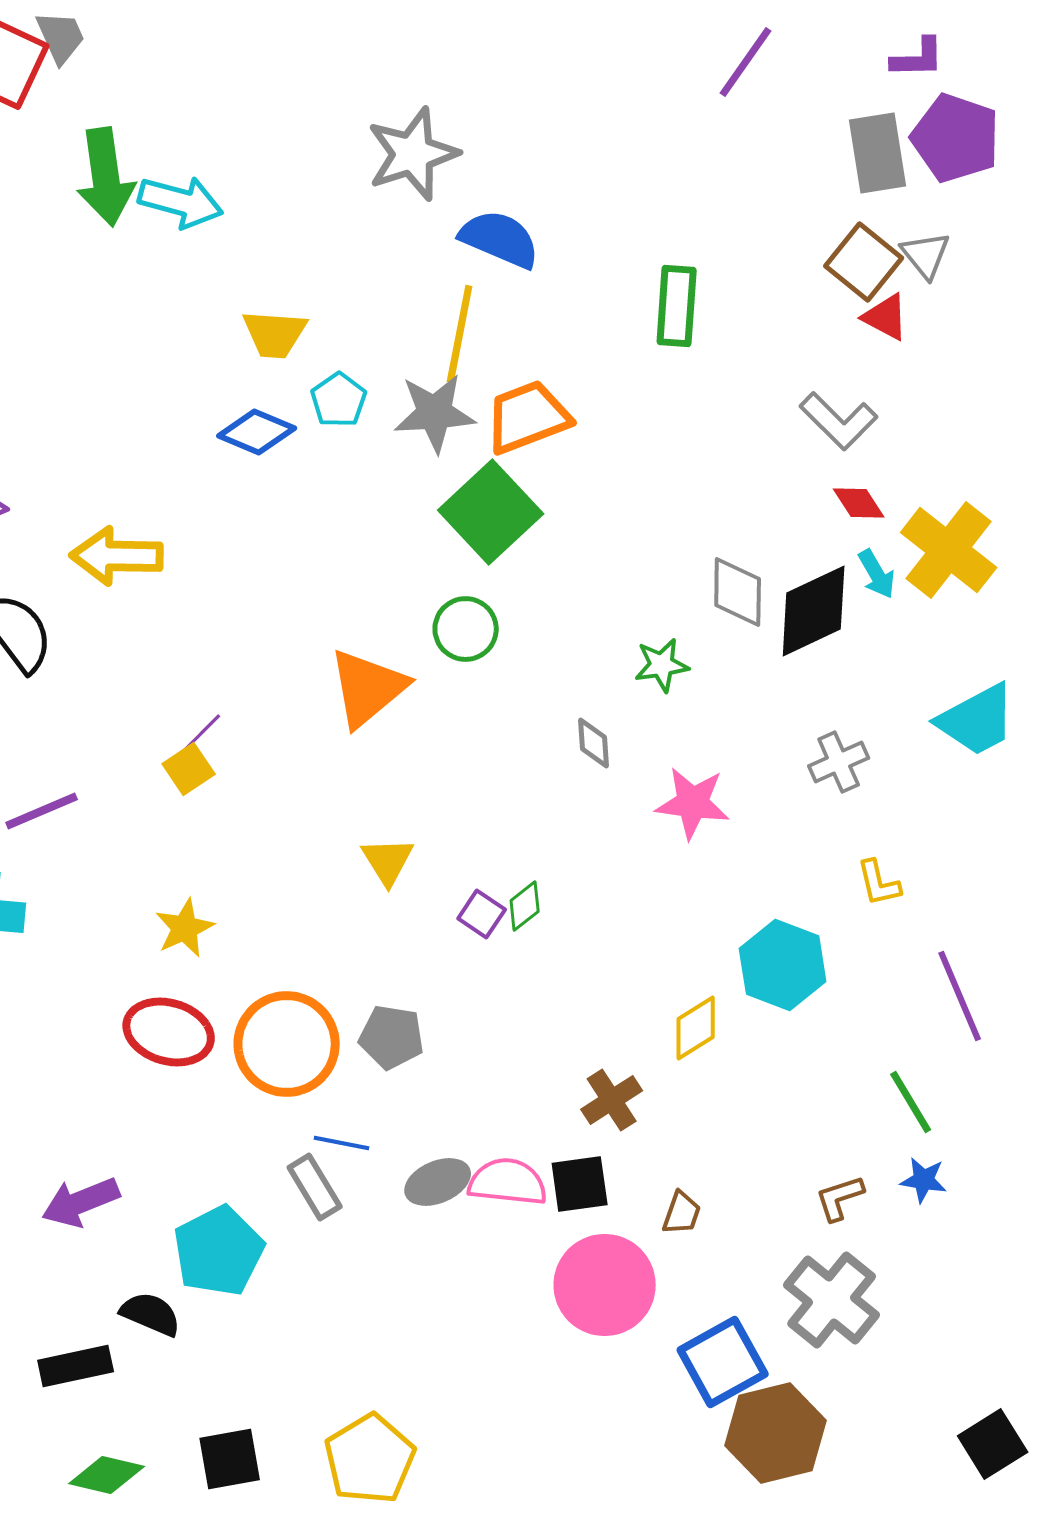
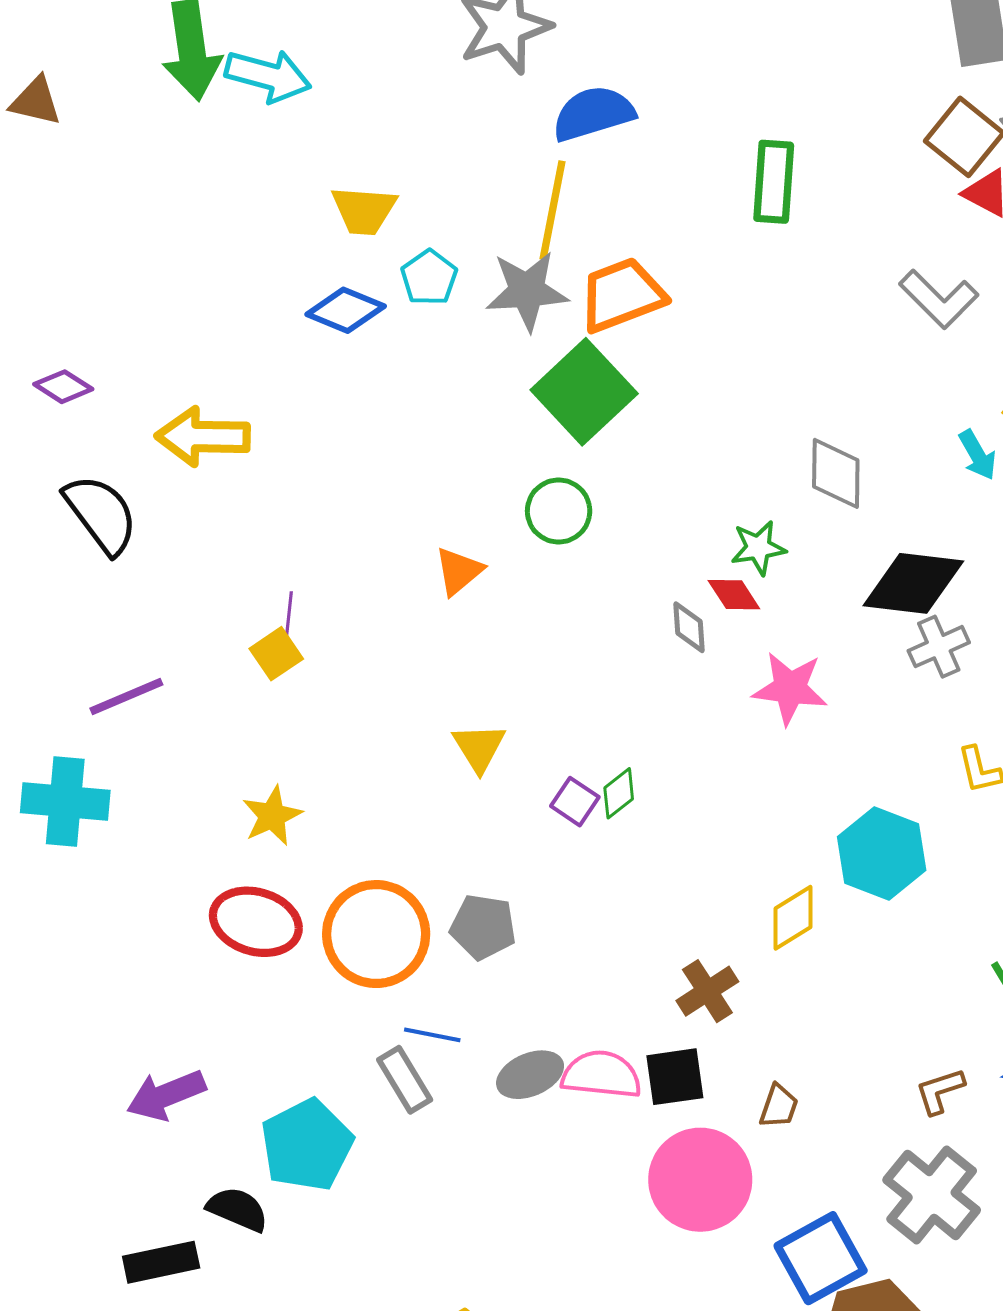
blue semicircle: (500, 239) -> (593, 113), turned -40
red diamond: (859, 503) -> (734, 595), moved
black diamond: (814, 611) -> (913, 583), moved, turned 32
orange triangle: (368, 688) -> (459, 571), size x0.6
purple line: (201, 734) -> (288, 618), turned -39

